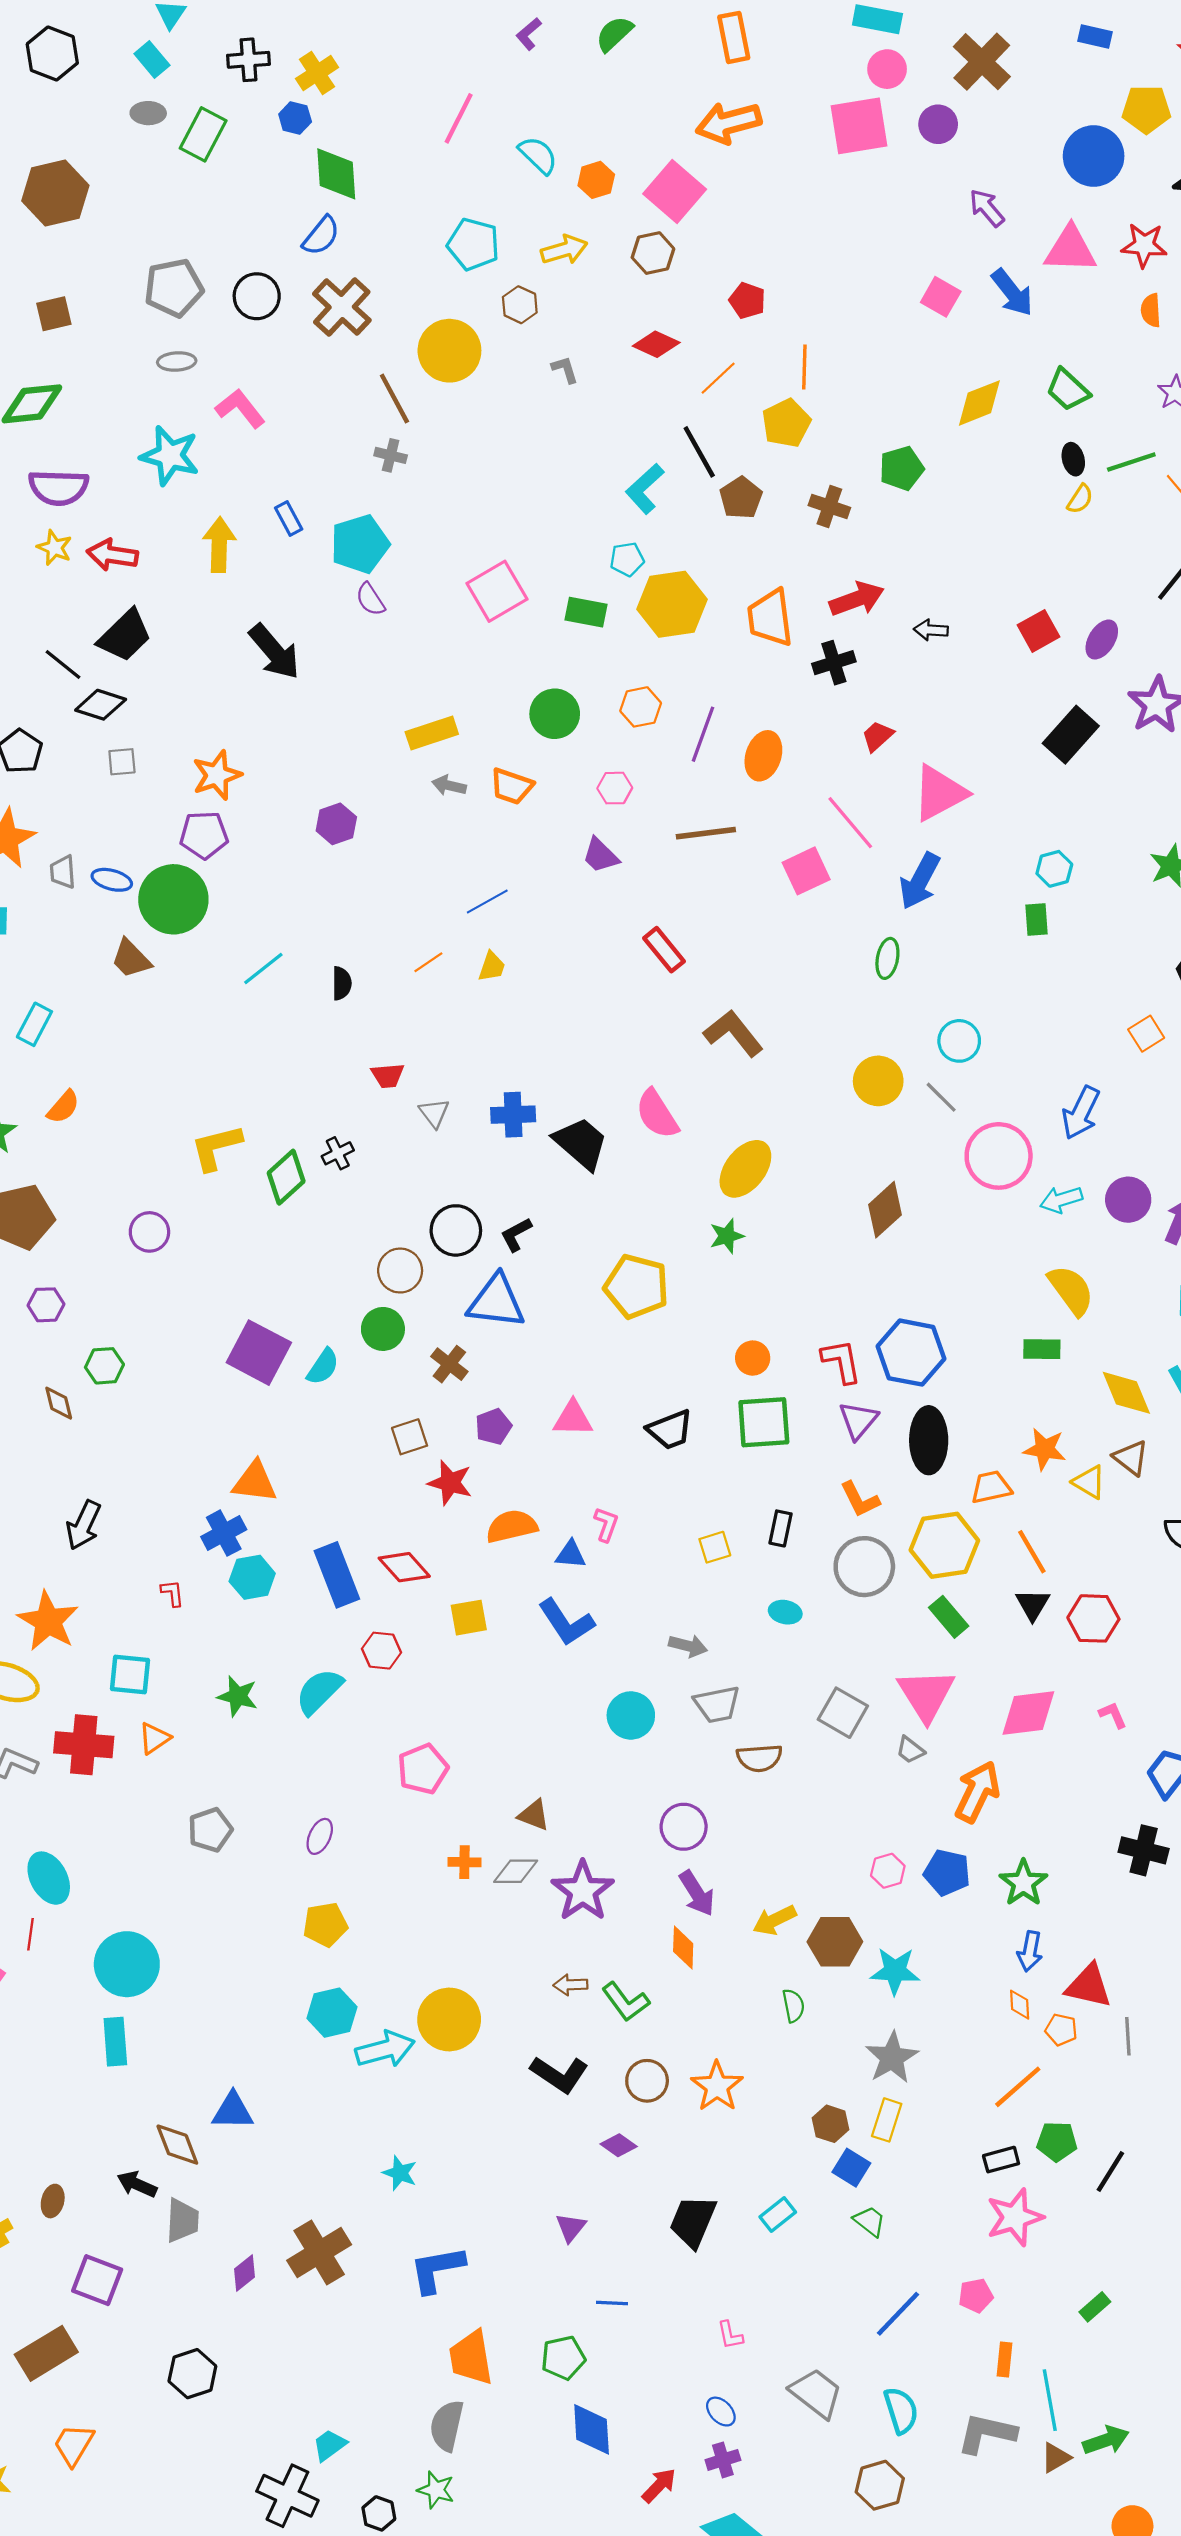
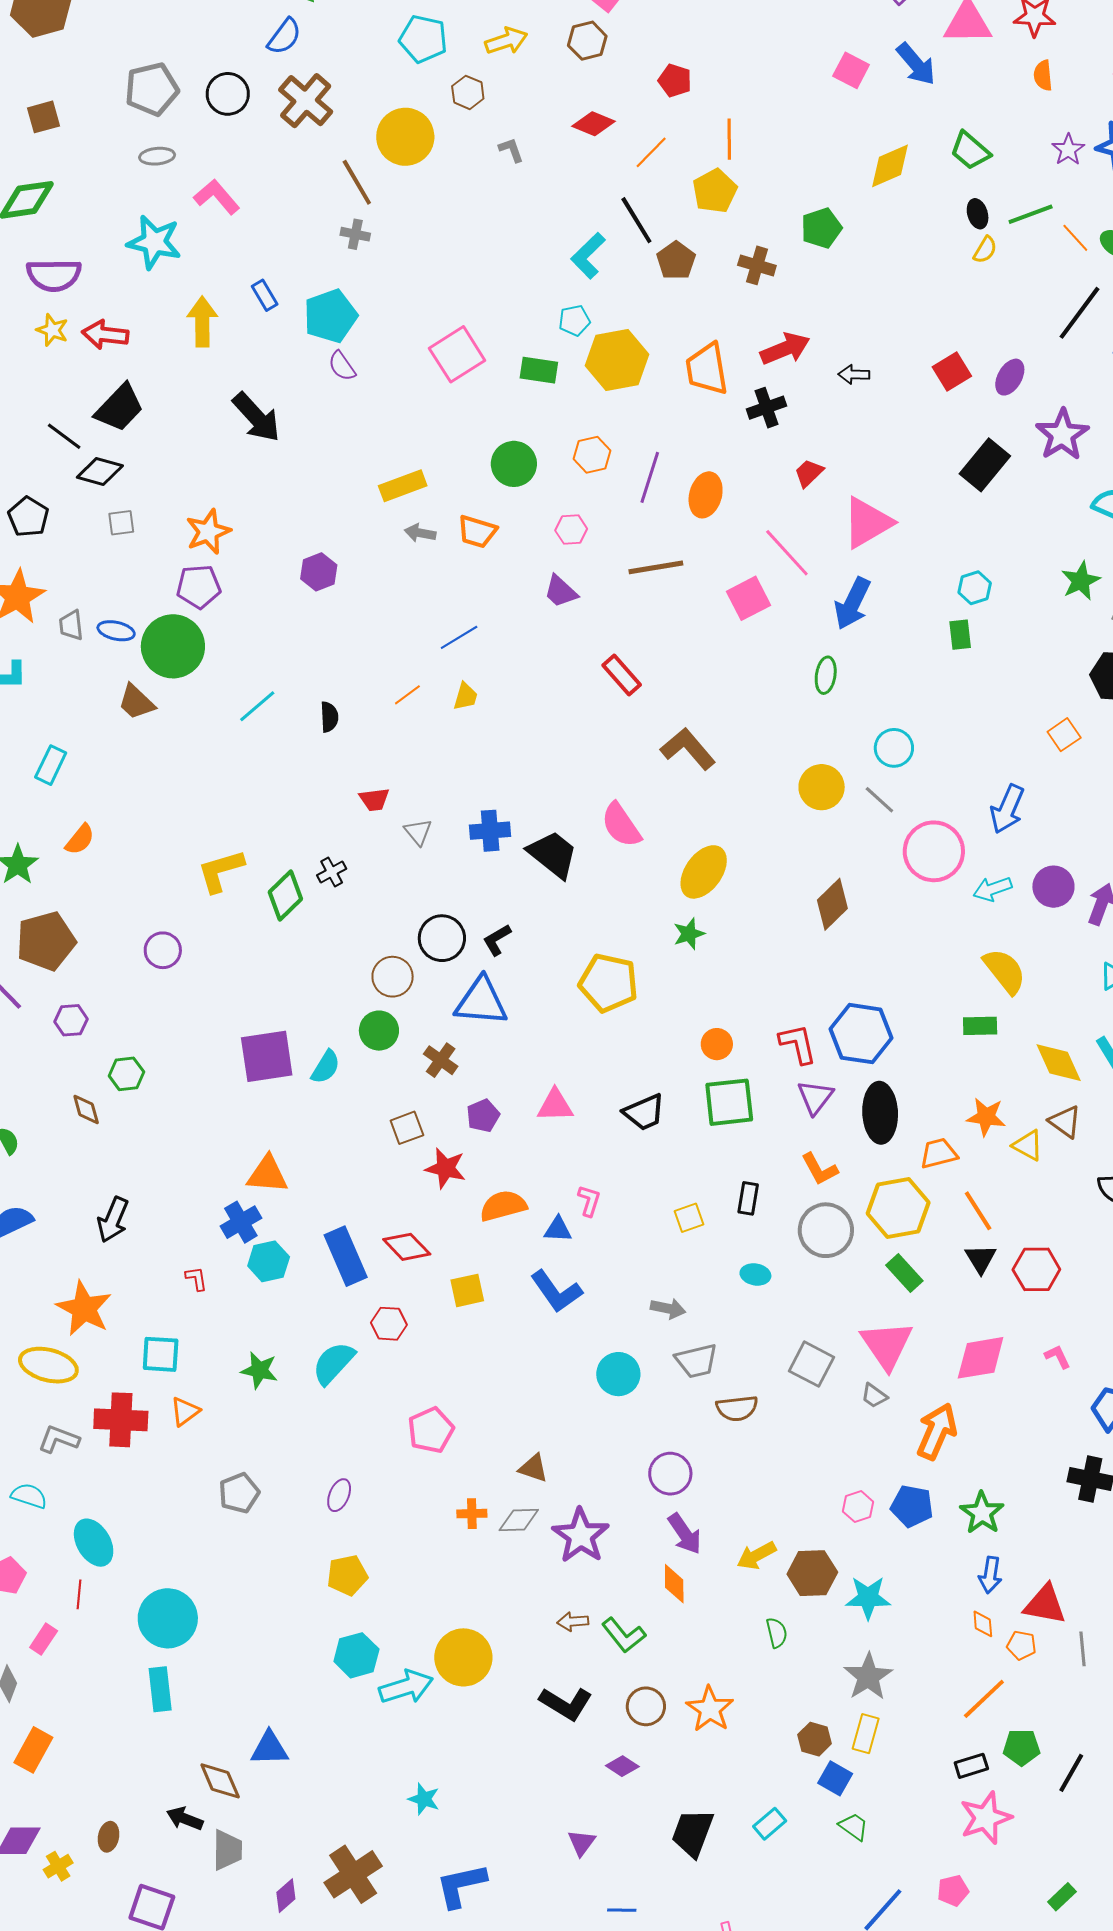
purple square: (259, 1353) -> (267, 1056), turned -34

